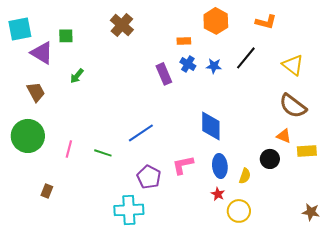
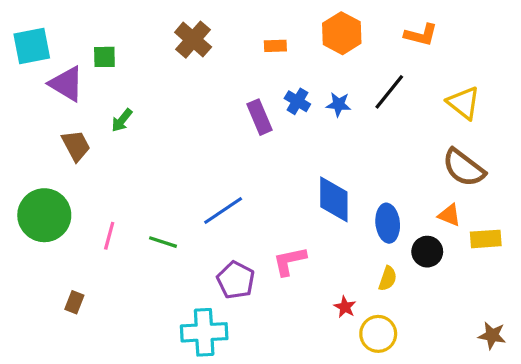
orange rectangle: (184, 41) -> (275, 46), moved
brown trapezoid: (36, 92) -> (76, 146), moved
blue ellipse: (220, 166) -> (388, 223), moved

